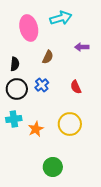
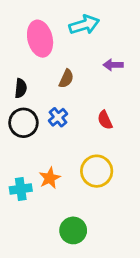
cyan cross: (14, 119) -> (21, 189), moved

